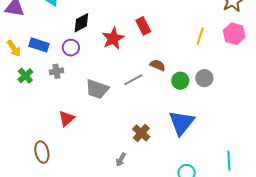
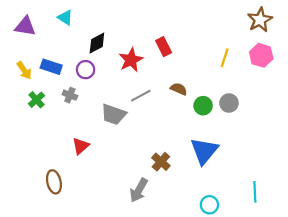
gray cross: (56, 71) -> (70, 95), turned 32
gray line: (133, 80) -> (141, 96), moved
gray arrow: (121, 160) -> (139, 190), size x1.6

